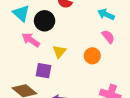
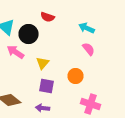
orange circle: (92, 56) -> (76, 76), moved
purple square: (43, 71) -> (46, 86), moved

